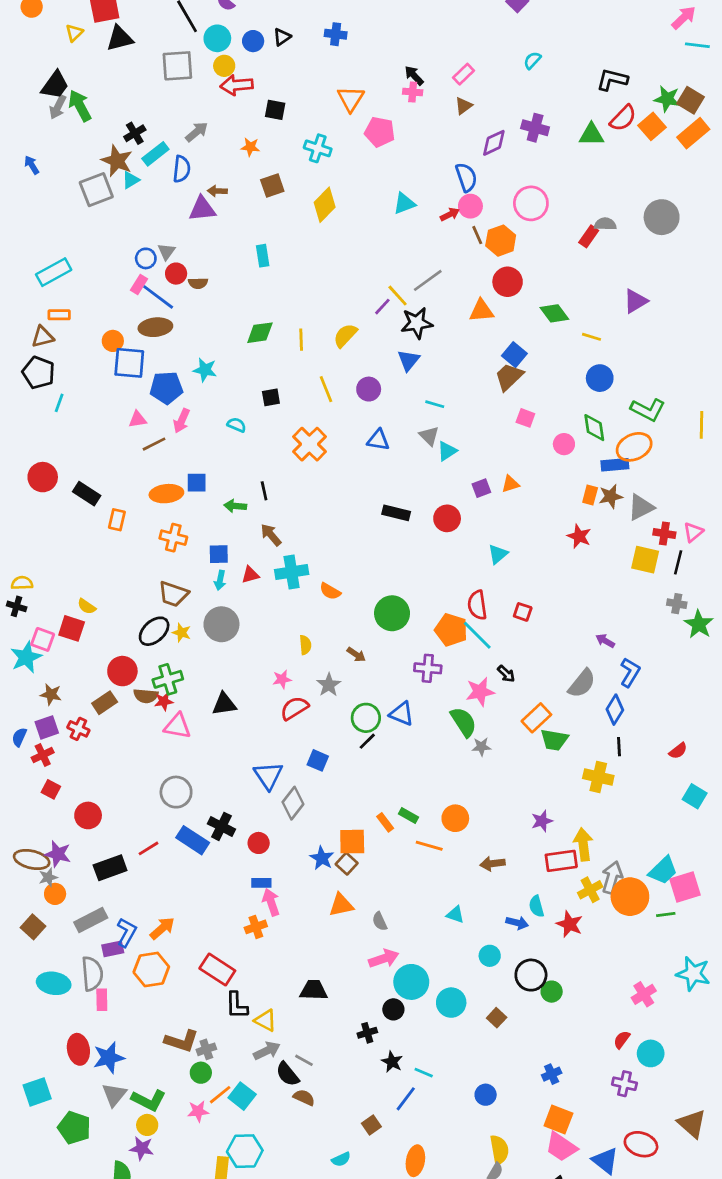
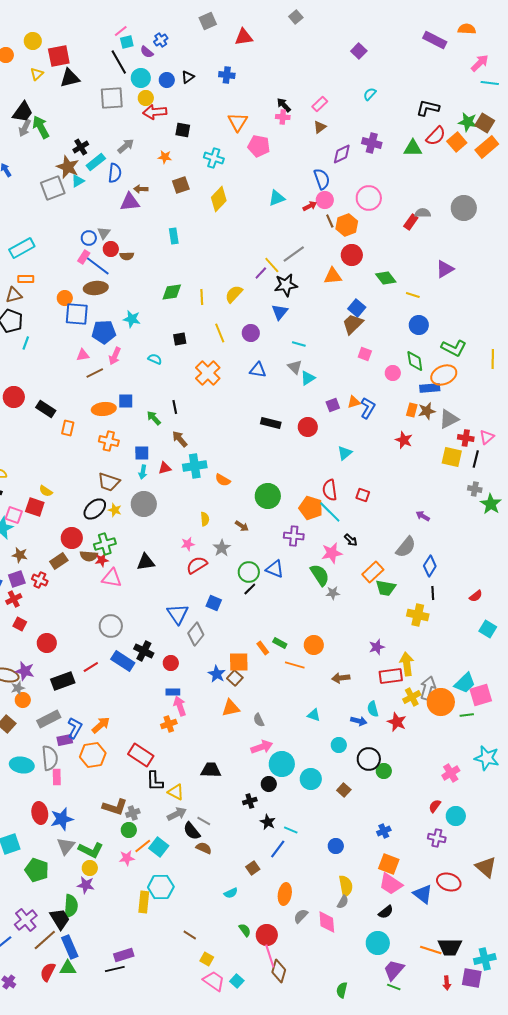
green arrow: (235, 506) -> (154, 418), turned 42
blue L-shape: (630, 672) -> (368, 408), moved

